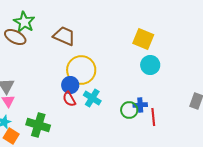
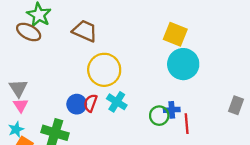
cyan circle: (150, 65) -> (183, 64), size x1.4
blue circle: (70, 85) -> (77, 104), moved
red semicircle: (69, 99) -> (90, 103), turned 49

